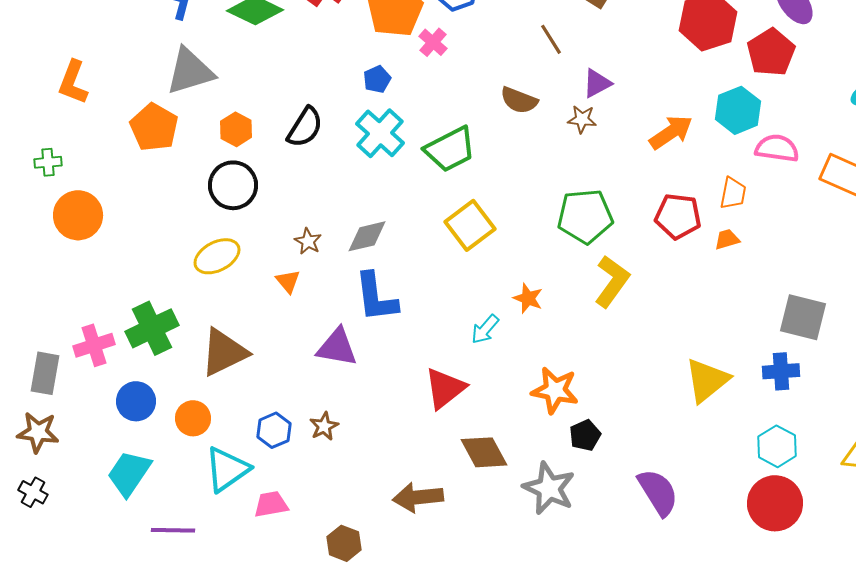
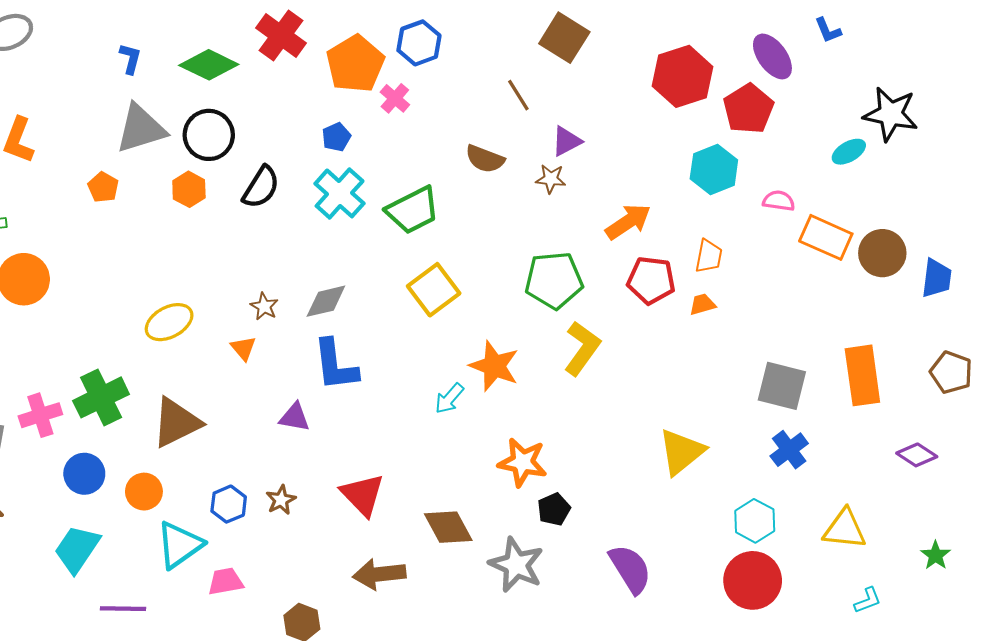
orange pentagon: (154, 127) -> (103, 187), size x0.6
orange arrow: (671, 132) -> (628, 222), moved
pink semicircle: (777, 148) -> (779, 201), moved, size x0.7
black circle: (233, 185) -> (209, 135), moved
orange star: (528, 298) -> (494, 366), size x1.6
purple triangle: (337, 347) -> (295, 417), size x0.7
blue cross: (781, 371) -> (789, 450), moved, turned -33
red triangle: (445, 388) -> (363, 495), moved, turned -36

